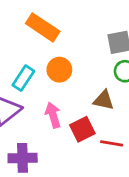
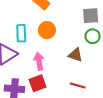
cyan rectangle: (23, 78) -> (21, 33), turned -42
red square: (82, 129) -> (38, 83), moved

